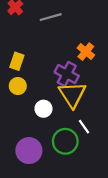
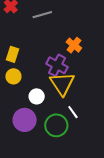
purple circle: (29, 151) -> (25, 120), moved

